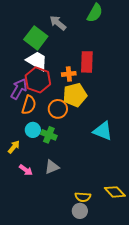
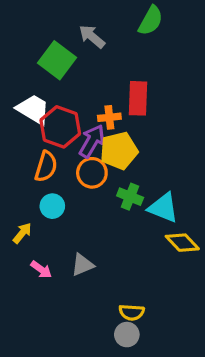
white trapezoid: (37, 61) -> (33, 109), moved
purple arrow: (19, 89) -> (92, 141), moved
green cross: (49, 135) -> (130, 197), moved
yellow diamond: (115, 192) -> (182, 243), moved

